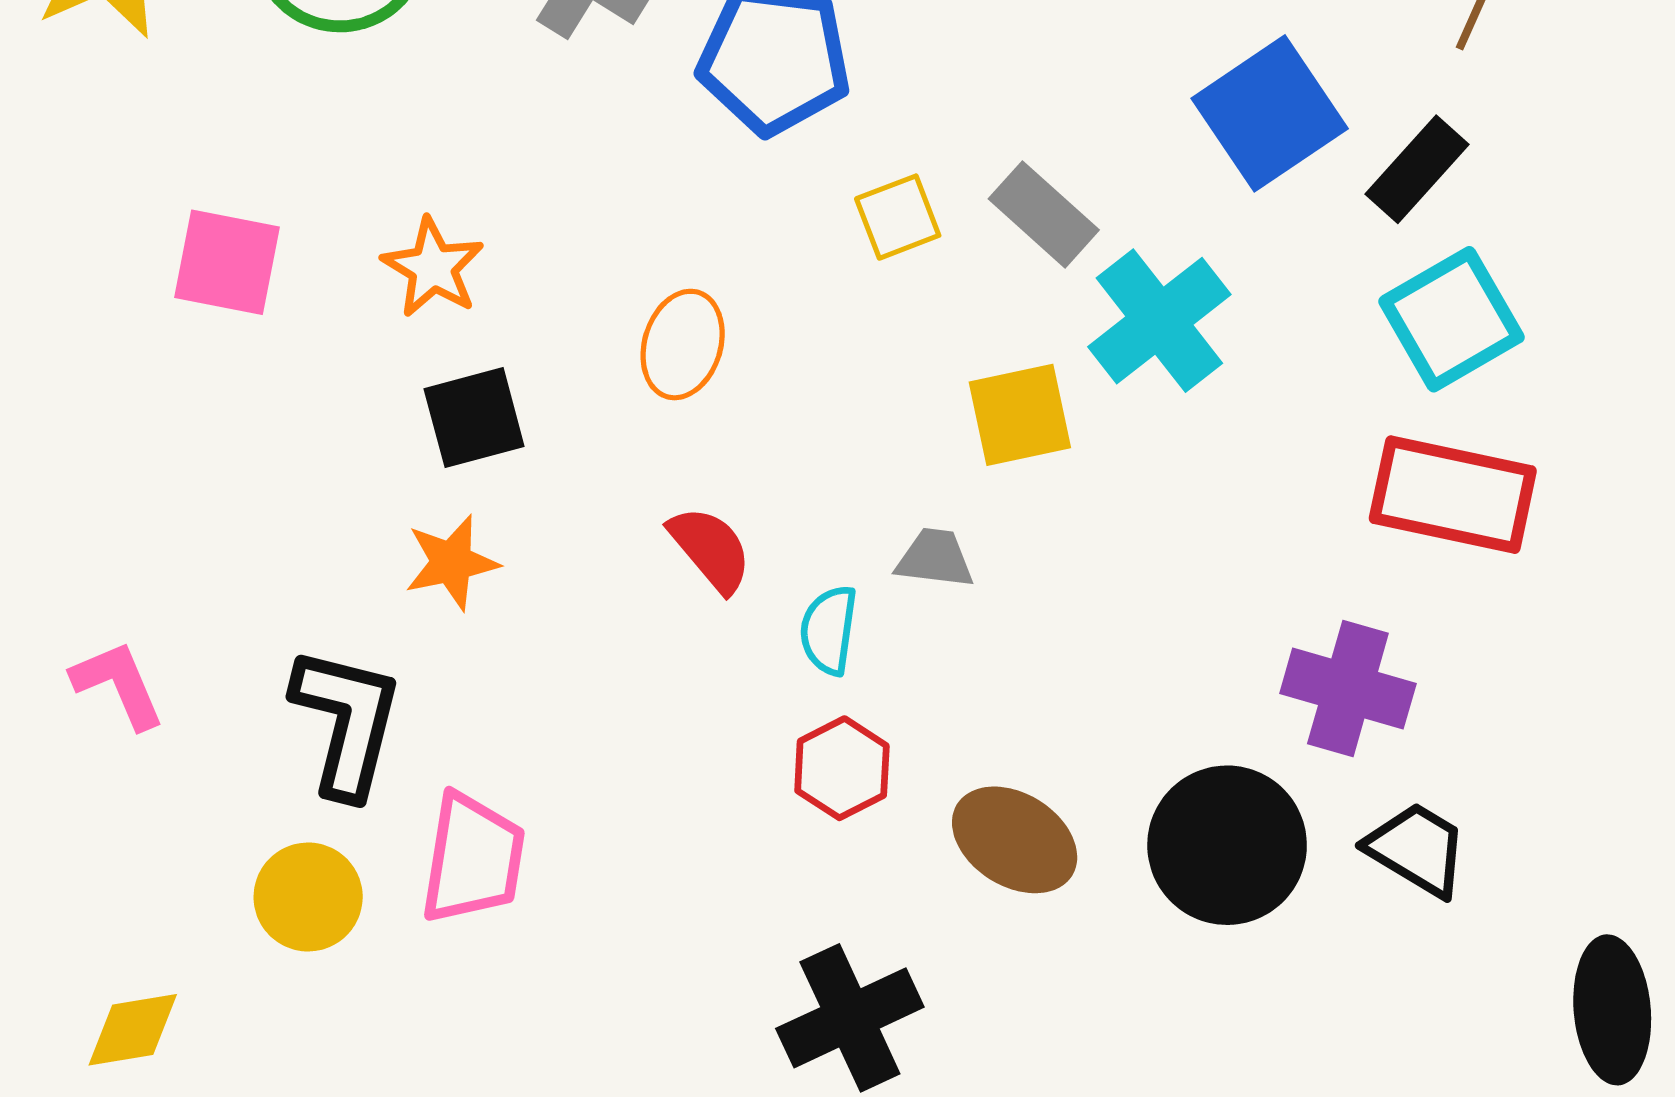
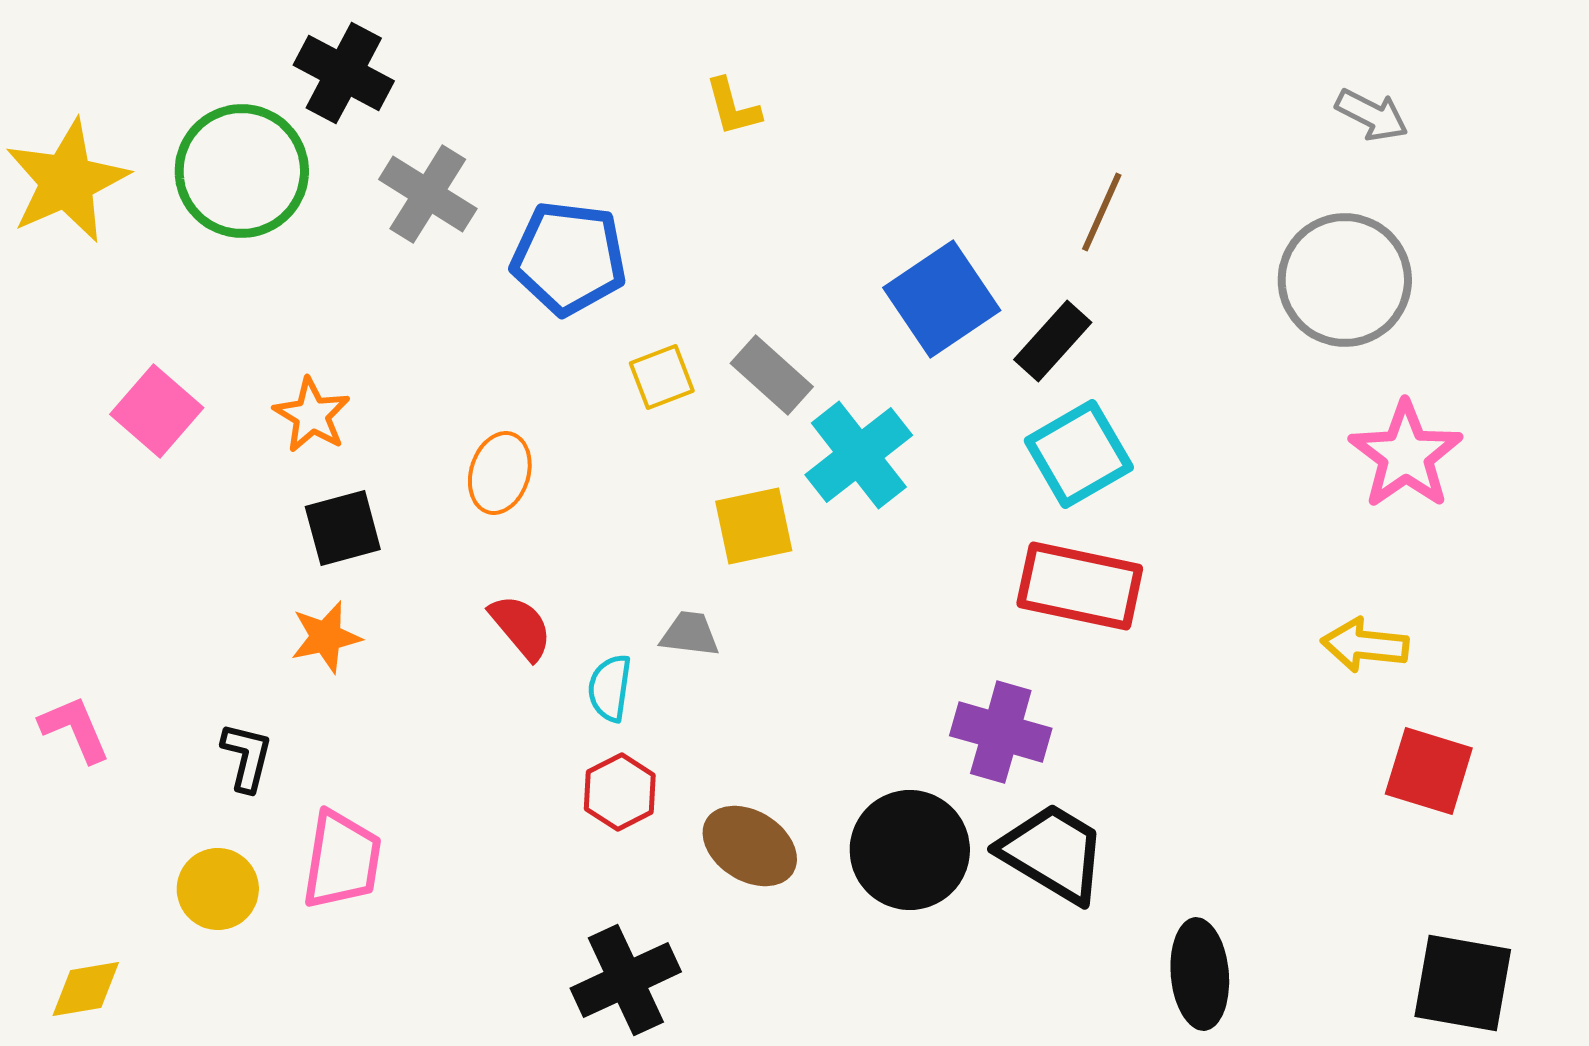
pink square: (227, 262) -> (157, 411), turned 30
black L-shape: (347, 722) -> (247, 757), size x0.6
black trapezoid: (1417, 849) -> (1053, 853), size x1.4

